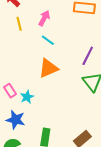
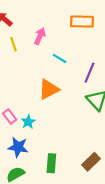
cyan line: (48, 40) -> (60, 58), moved

